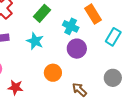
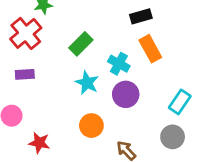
cyan rectangle: (113, 37) -> (180, 102), moved
cyan star: (35, 41) -> (87, 83), moved

